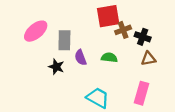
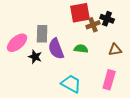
pink ellipse: (36, 31) -> (17, 43), moved
black cross: (143, 37) -> (107, 19), moved
purple semicircle: (81, 58) -> (56, 49), size x1.5

